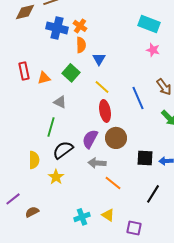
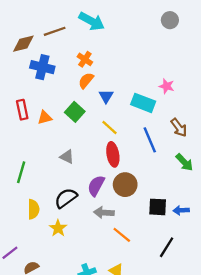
cyan rectangle: (149, 24) -> (143, 103), moved
blue cross: (57, 28) -> (42, 67), moved
orange semicircle: (81, 45) -> (86, 81), turned -140
gray triangle: (60, 102) -> (67, 157), moved
green line: (51, 127) -> (21, 172), moved

